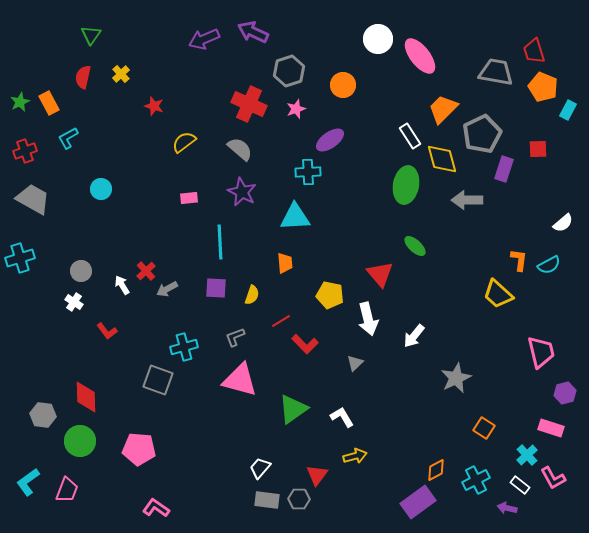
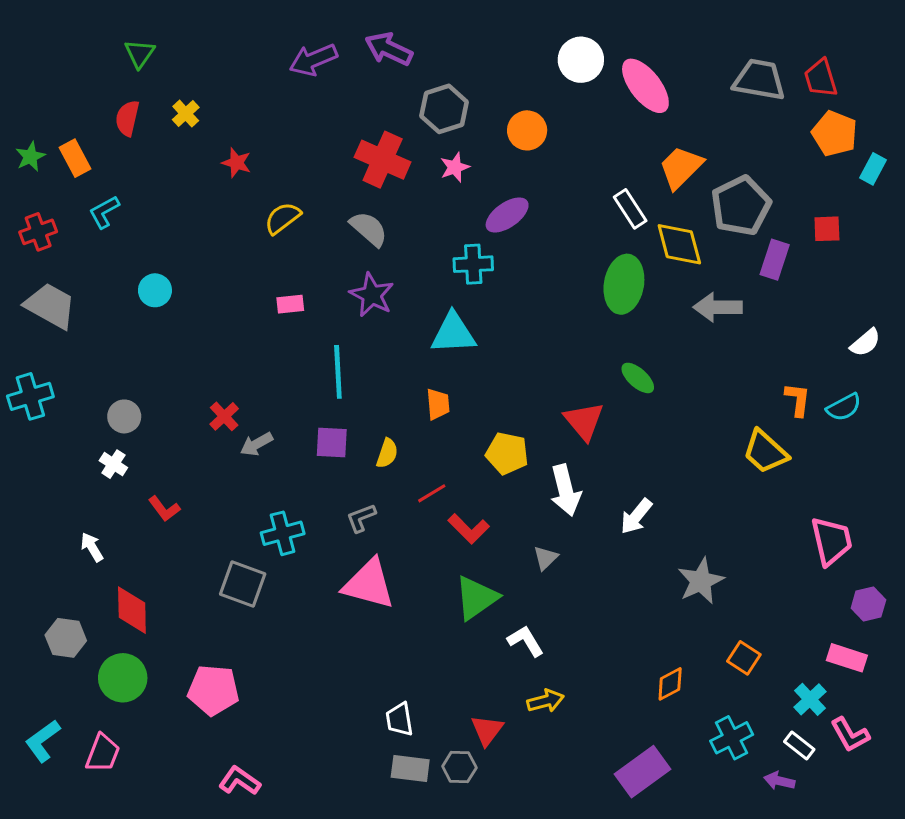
gray trapezoid: (496, 72) -> (759, 80), moved
white arrow: (122, 285) -> (92, 547), moved
green triangle: (293, 409) -> (476, 598), moved
white trapezoid: (260, 468) -> (399, 719), turned -50
orange diamond: (436, 470) -> (670, 684), moved

